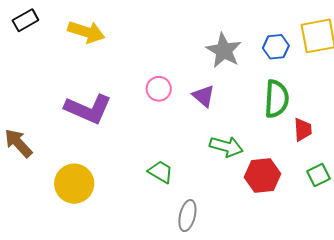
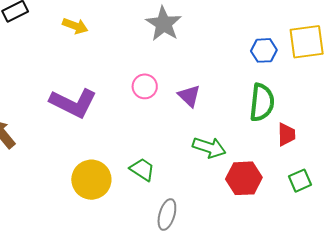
yellow arrow: (86, 32) -> (75, 26), size x0.7
gray star: (224, 50) -> (164, 24), moved
yellow circle: (74, 184) -> (91, 180), moved

